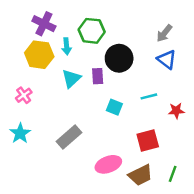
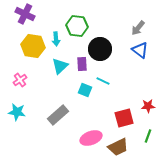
purple cross: (44, 24) -> (25, 14), moved
cyan line: (149, 96) -> (103, 81), moved, turned 40
cyan square: (114, 107) -> (85, 90), moved
red star: (176, 111) -> (148, 106), moved
cyan star: (20, 133) -> (17, 112), turned -30
green line: (173, 174) -> (148, 136), moved

